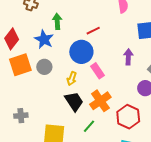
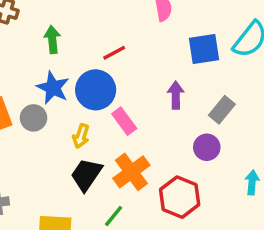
blue star: (44, 39) -> (53, 88), moved
black trapezoid: (74, 101) -> (86, 175), turned -110

